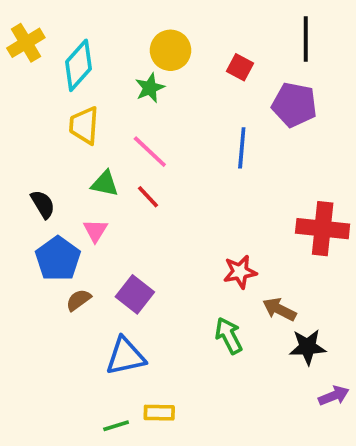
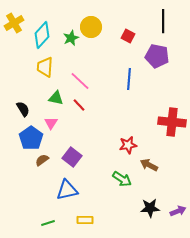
green star: (150, 88) -> (71, 38), moved
green arrow: (229, 336) -> (122, 179), turned 150
black star: (308, 347) -> (150, 208), moved
green line: (116, 426) -> (48, 223), moved

